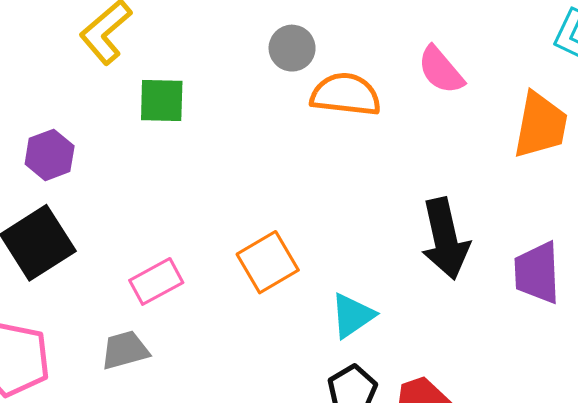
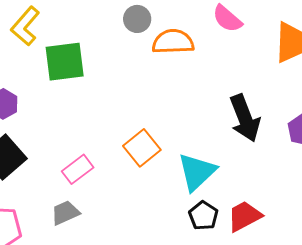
green square: (162, 100) -> (65, 62), size x1.4
cyan triangle: (352, 316) -> (197, 172), size x1.4

